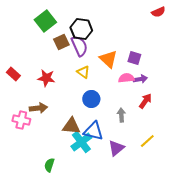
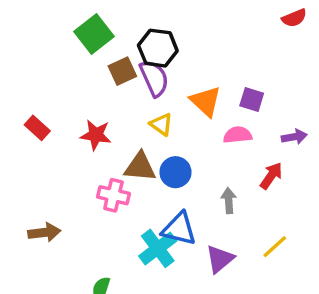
purple arrow: (140, 79) -> (294, 137), moved
brown arrow: (38, 108) -> (44, 232), moved
pink cross: (21, 120) -> (113, 195), moved
brown triangle: (71, 126) -> (140, 167), moved

